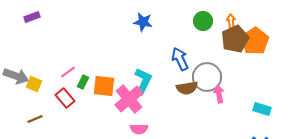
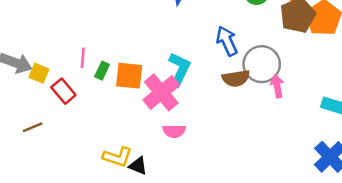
pink line: (68, 72) -> (83, 58), turned -49
red rectangle: (65, 98) -> (63, 91), moved
brown line: (35, 119) -> (33, 127), moved

